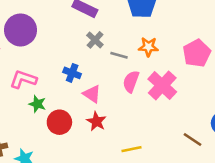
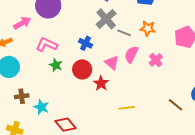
gray cross: (95, 40) -> (106, 19), size x1.5
pink cross: (162, 85) -> (156, 60), size x0.6
pink triangle: (92, 94) -> (112, 63), moved
red circle: (59, 122) -> (82, 69), moved

